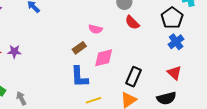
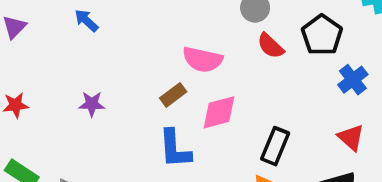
black pentagon: (172, 18) -> (322, 35), moved
pink semicircle: (95, 29) -> (203, 60), size x1.5
purple star: (14, 52) -> (92, 104), moved

